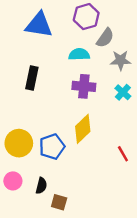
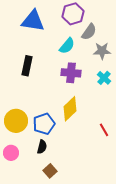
cyan semicircle: (79, 54) -> (67, 46), turned 132
black semicircle: (41, 186) -> (42, 147), moved
brown square: (59, 202) -> (50, 171), turned 32

